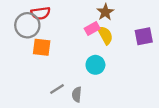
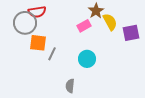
yellow semicircle: (105, 35) -> (110, 22), moved
gray line: (57, 89) -> (52, 54), moved, turned -32

